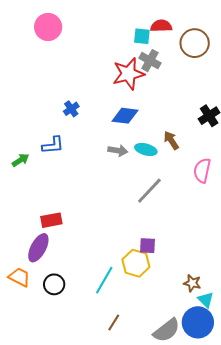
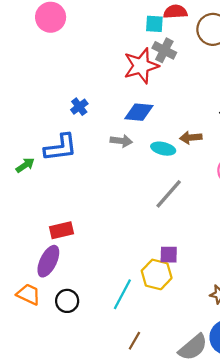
brown arrow: (171, 140) -> (191, 138), turned -60
blue L-shape: (53, 145) -> (61, 147), size x1.4
gray arrow: (118, 150) -> (121, 141), moved

